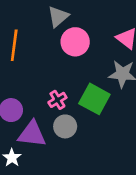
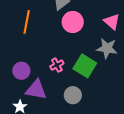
gray circle: (65, 126) -> (73, 95), moved

